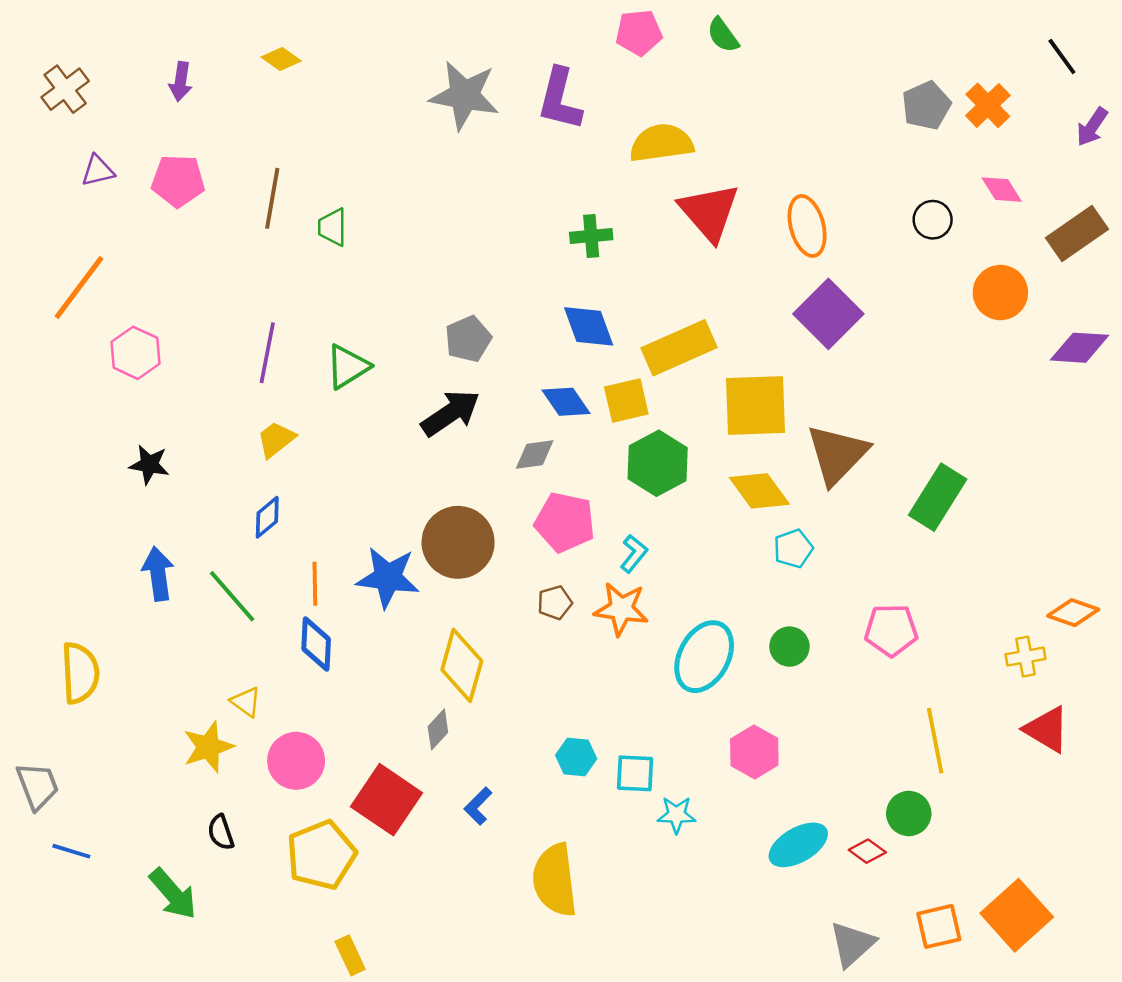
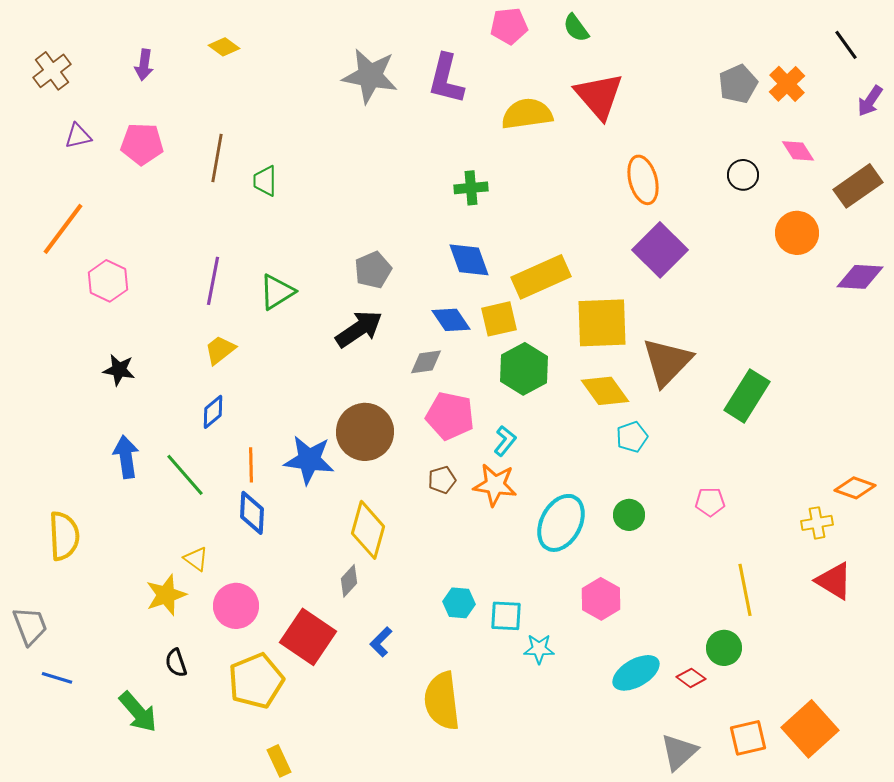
red triangle: (709, 212) -> (599, 96), moved
pink pentagon: (891, 630) -> (710, 502), size x0.7

